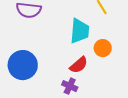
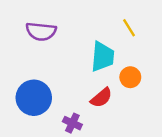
purple cross: (70, 86) -> (72, 123), moved

